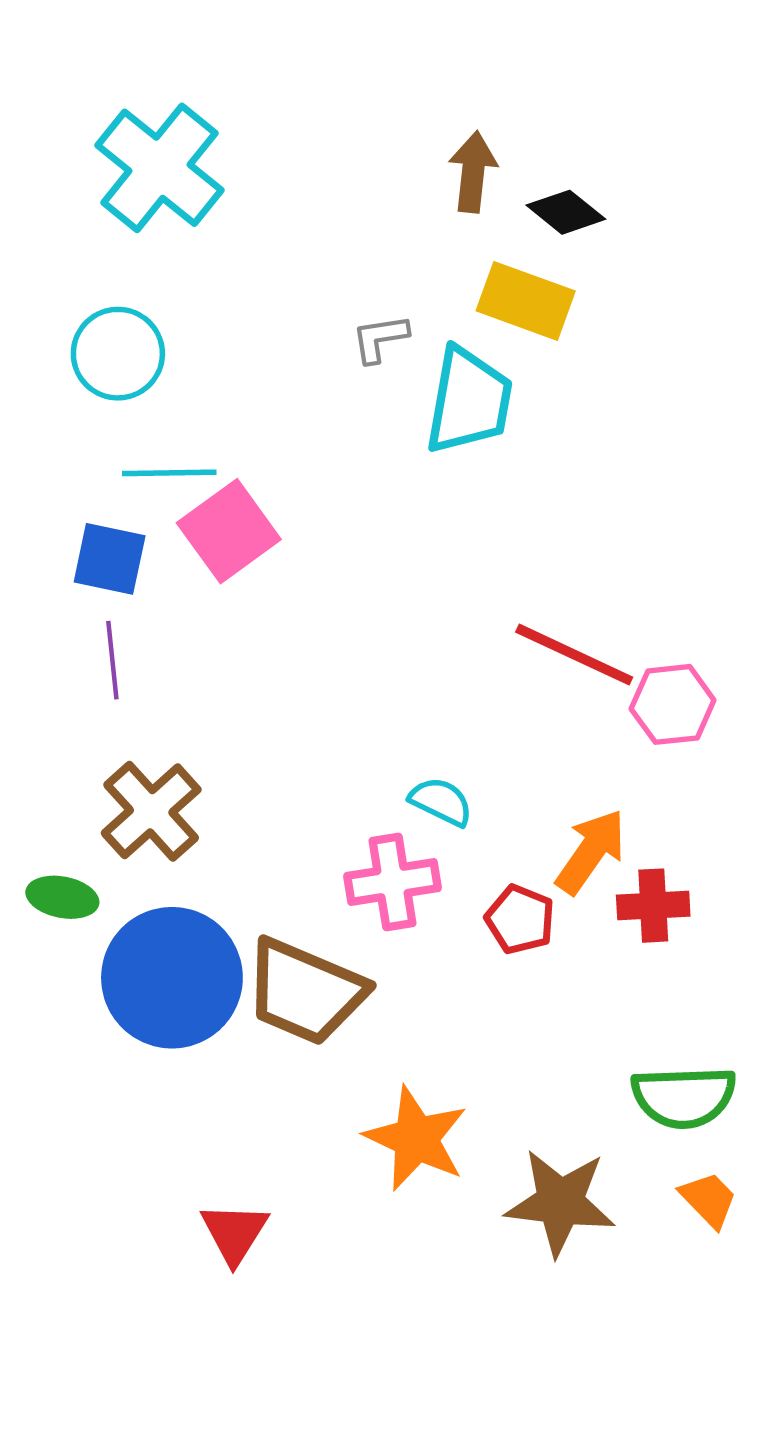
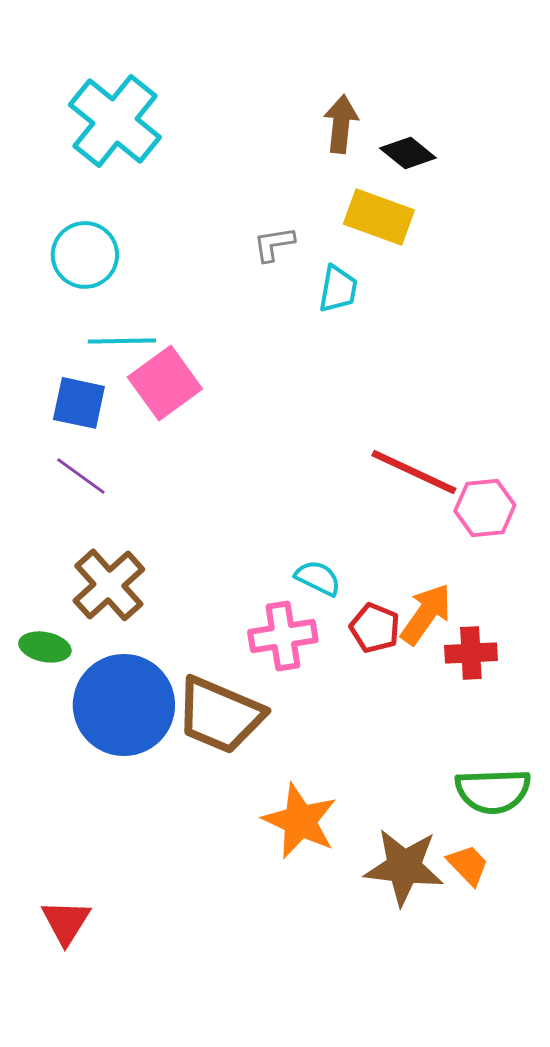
cyan trapezoid: (469, 401) -> (338, 289), size x0.6
purple line: (112, 660) -> (81, 476), turned -48
red pentagon: (520, 919) -> (375, 628), moved
orange trapezoid: (709, 1200) -> (468, 865), moved
red triangle: (234, 1233) -> (66, 922), moved

